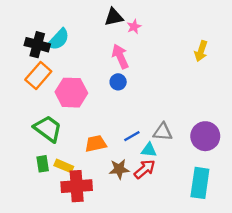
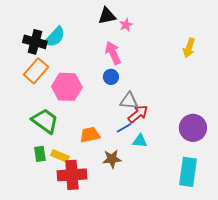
gray triangle: (163, 132) -> (129, 101), moved
red arrow: (145, 169) -> (138, 114), moved

